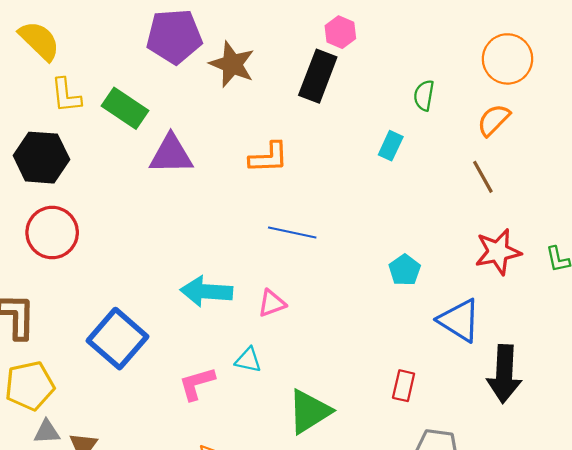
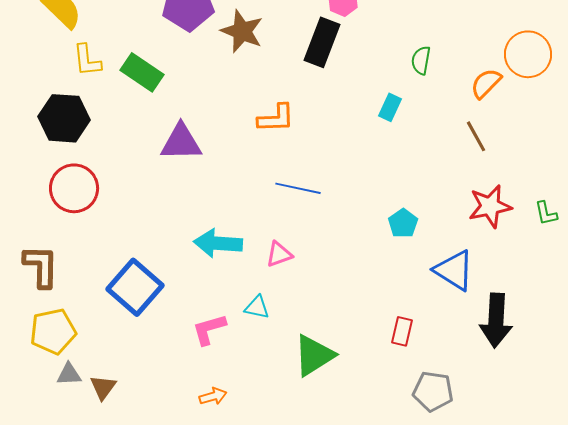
orange circle: (508, 59) -> (528, 54), moved
purple triangle: (171, 154) -> (181, 142), moved

